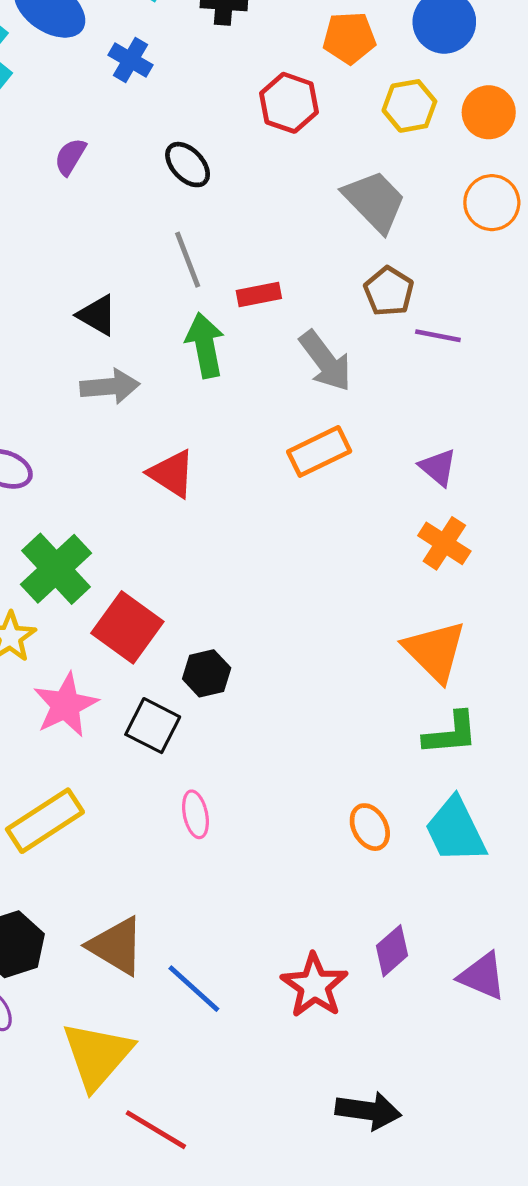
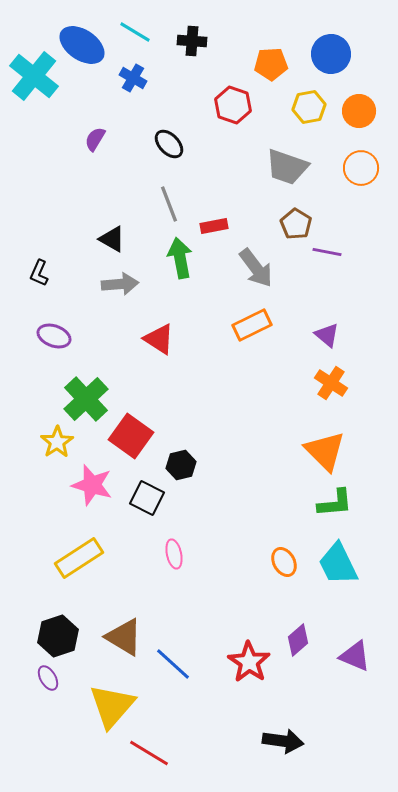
gray trapezoid: (375, 201) -> (287, 167), turned 153
pink star: (66, 705) -> (92, 485), turned -30

